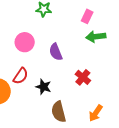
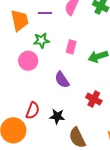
pink rectangle: (87, 16) -> (71, 47), moved
pink circle: (25, 42) -> (28, 61), moved

